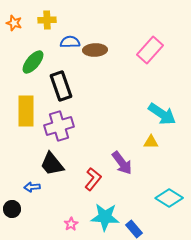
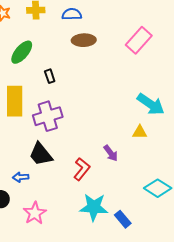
blue semicircle: (70, 42) -> (72, 14), moved
black rectangle: (61, 86) -> (50, 76), size x0.5
purple arrow: (122, 163) -> (111, 153), size x0.7
pink star: (71, 224) -> (35, 213), moved, size x1.6

